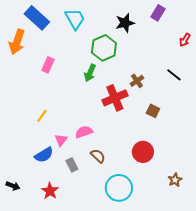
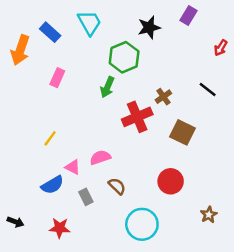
blue rectangle: (37, 18) -> (50, 32), moved, size x0.7
brown square: (153, 111) -> (183, 132), size x1.5
pink triangle: (61, 140) -> (73, 167), turned -40
red star: (50, 191) -> (60, 228), turned -30

